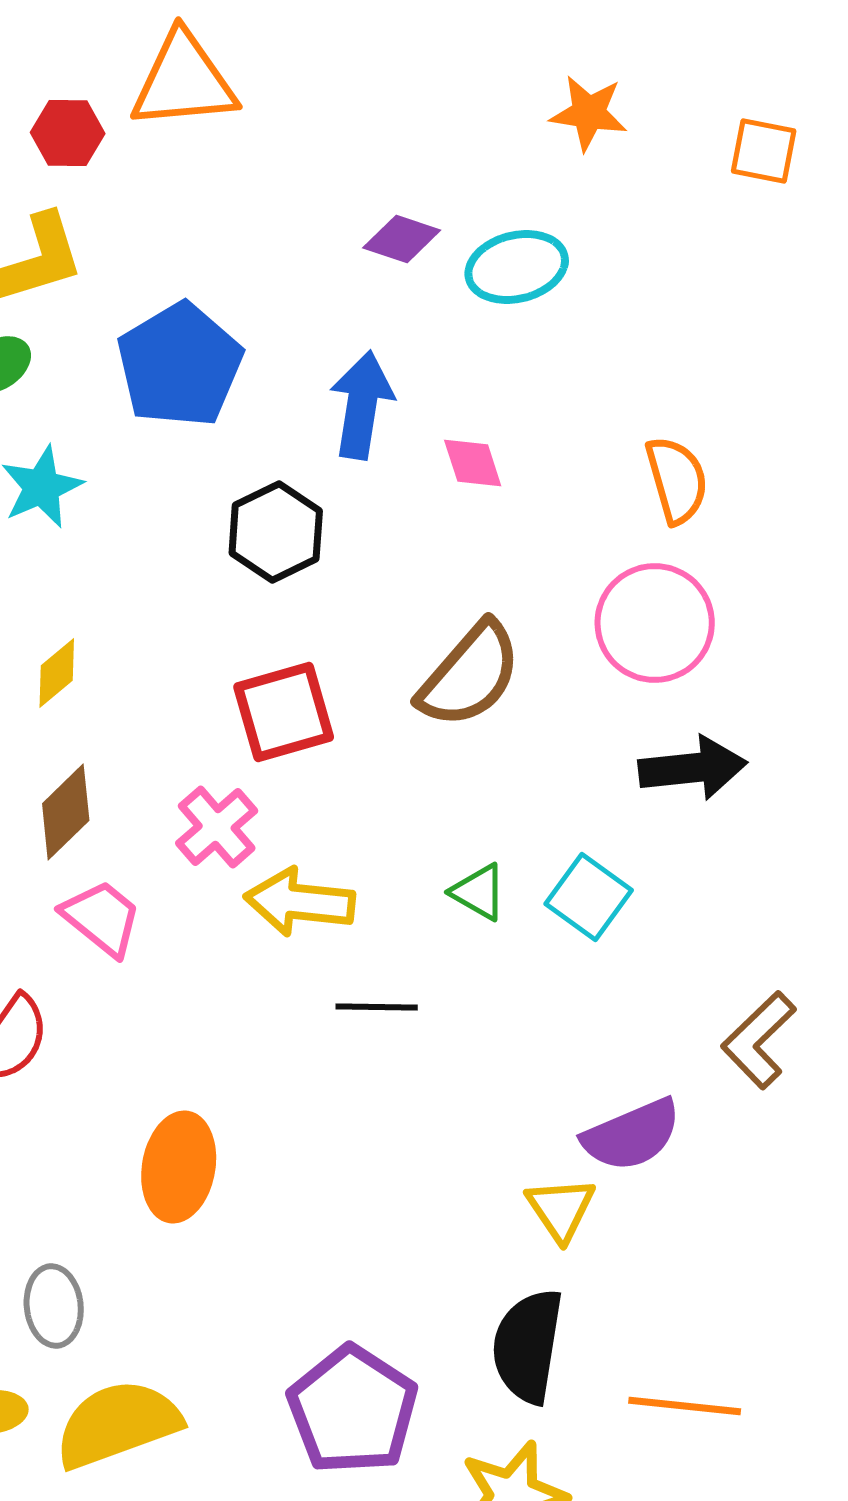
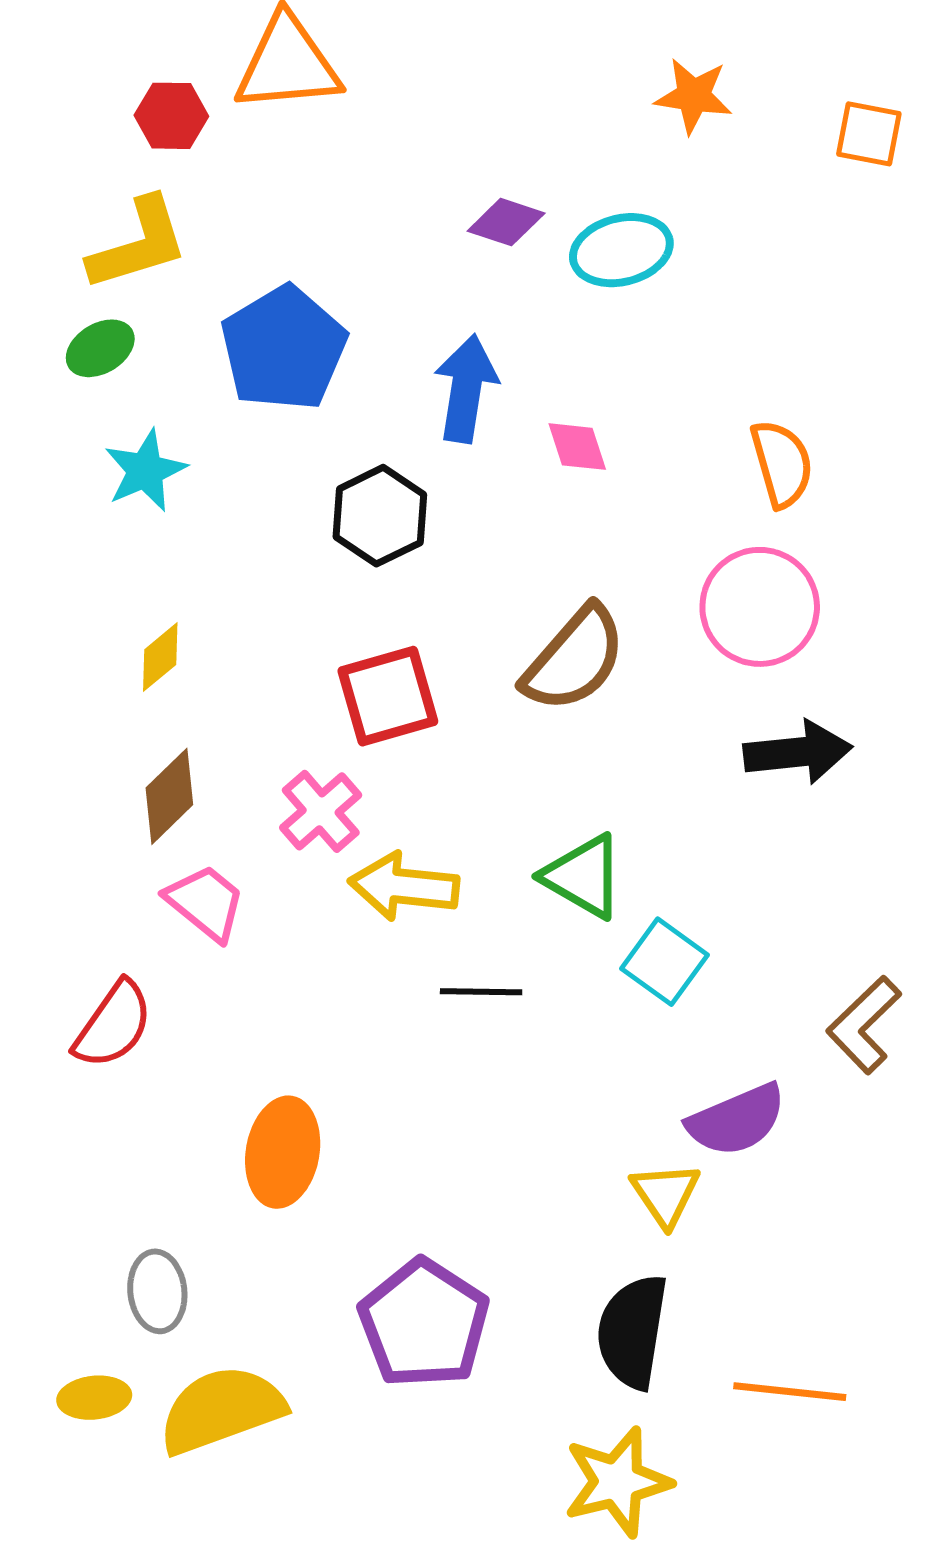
green triangle: (479, 892) -> (583, 876), size x1.5
cyan square: (589, 897) -> (664, 962), moved
purple pentagon: (353, 1410) -> (424, 1323), moved

